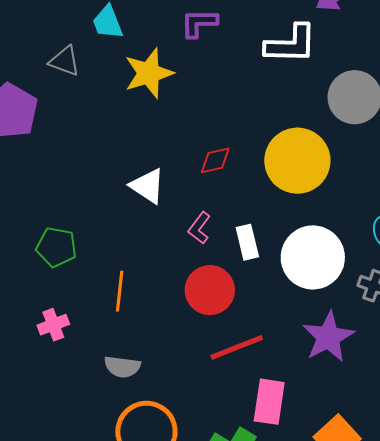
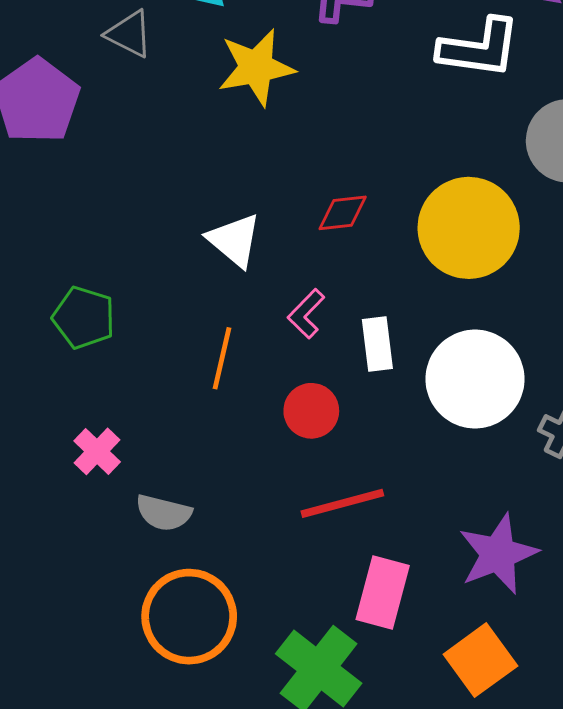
red circle: (210, 290) -> (311, 411), size x0.7
orange line: (120, 291) -> (222, 358), moved
pink cross: (53, 325) -> (97, 451), moved, turned -32
purple star: (328, 337) -> (498, 554), moved

